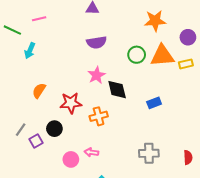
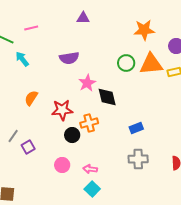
purple semicircle: (97, 42) -> (69, 58), moved
cyan arrow: (30, 51) -> (22, 59), turned 119
blue rectangle: (154, 103) -> (136, 128), moved
black circle: (54, 129) -> (72, 135), moved
pink arrow: (91, 152) -> (90, 169), moved

